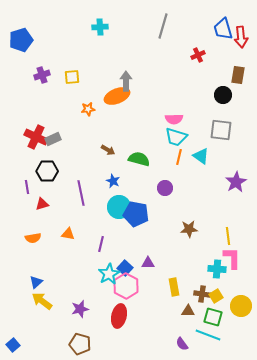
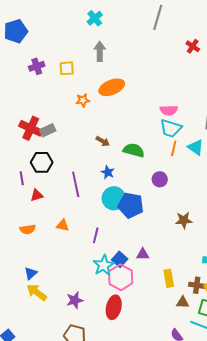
cyan cross: (100, 27) -> (95, 18), turned -35
red cross: (198, 55) -> (193, 46), turned -32
gray arrow: (126, 81) -> (100, 51), moved

